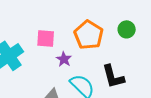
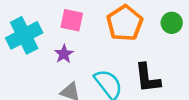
purple star: (64, 59) -> (64, 54), moved

